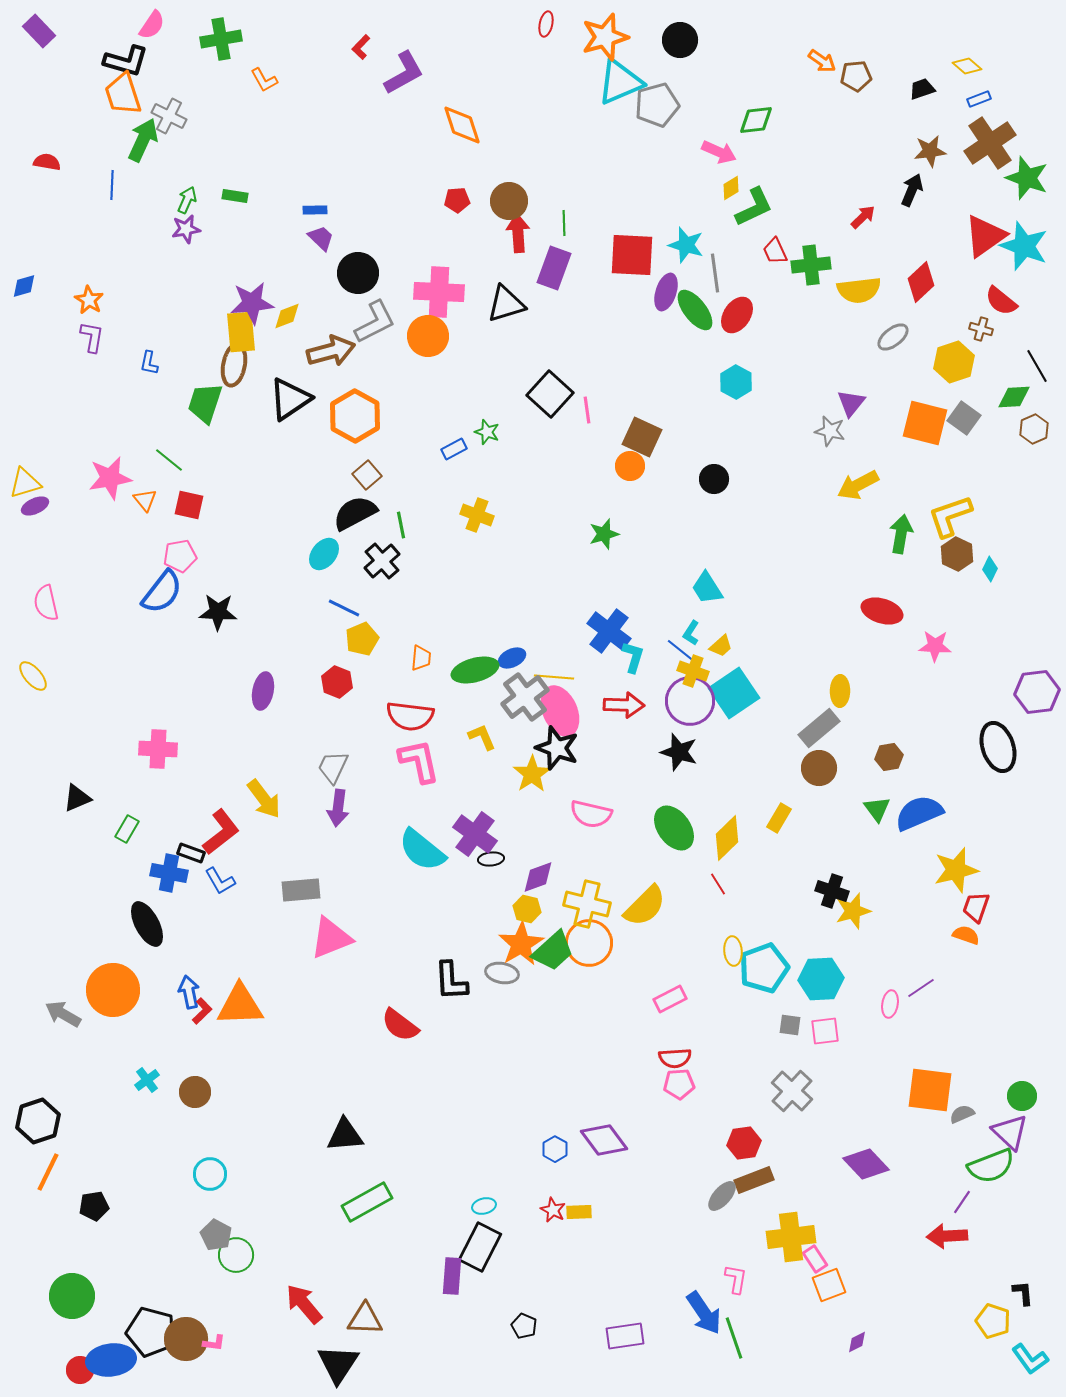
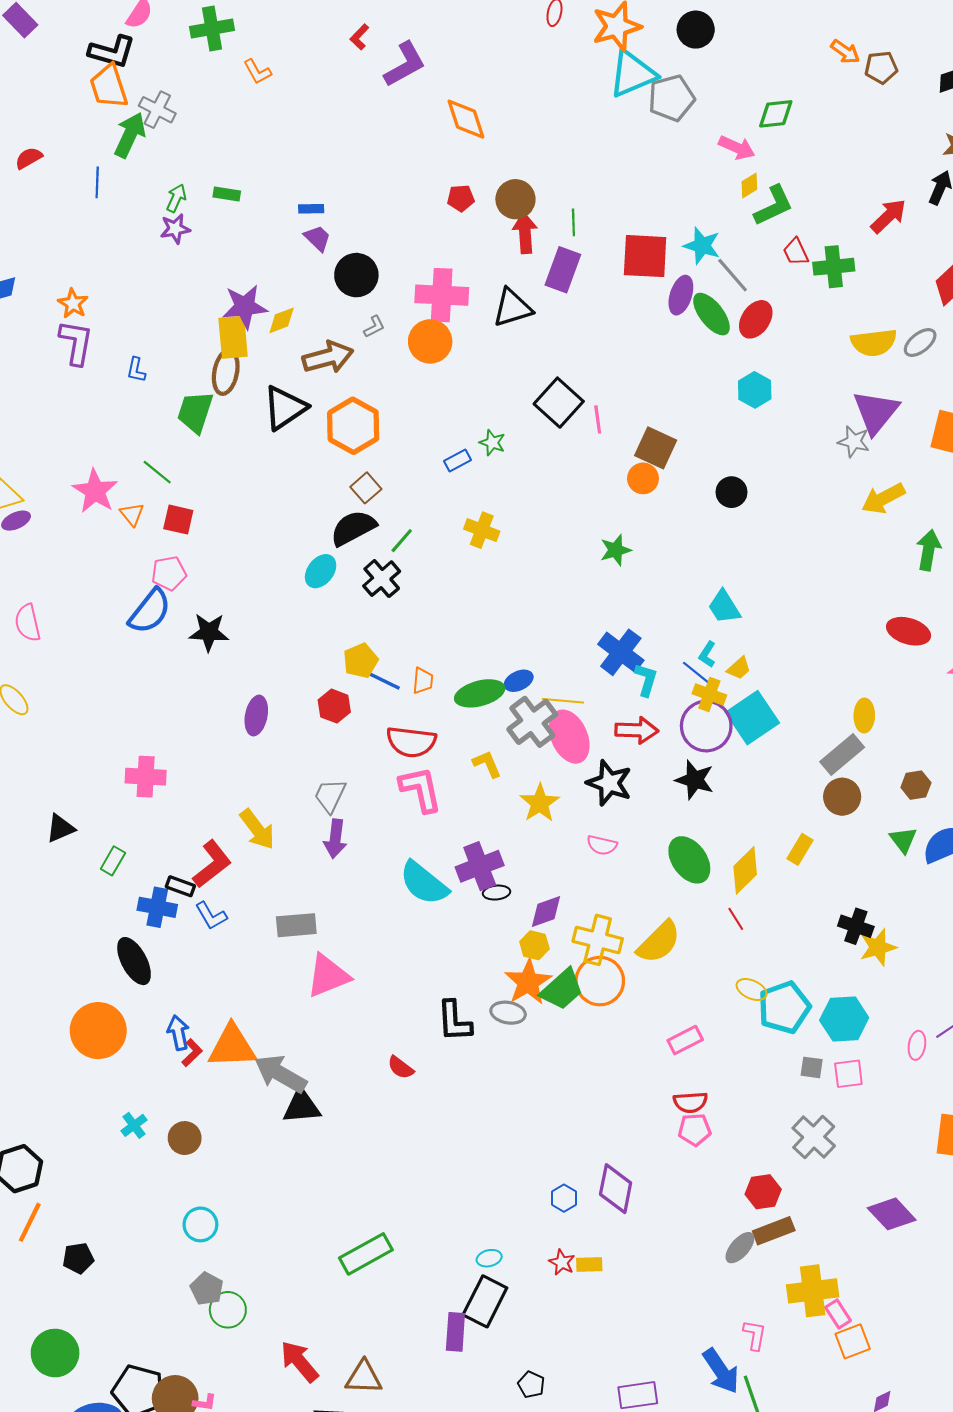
red semicircle: (47, 162) -> (29, 158), turned -40
red arrow: (863, 217) -> (888, 216), size x1.4
gray line: (715, 273) -> (733, 275), turned -33
yellow semicircle: (859, 290) -> (874, 343), moved
gray L-shape: (375, 322) -> (374, 327), size x0.5
purple L-shape: (92, 337) -> (76, 343), size x1.4
purple triangle: (851, 403) -> (876, 412), size x1.6
pink star: (110, 478) -> (95, 491), turned -30
green line: (401, 525) -> (402, 541), turned 52
blue line: (344, 608) -> (384, 681), moved
black star: (557, 748) -> (609, 783), moved
pink semicircle: (591, 814) -> (602, 845), size x0.7
purple cross: (475, 834) -> (480, 866), turned 33
yellow ellipse: (733, 951) -> (752, 989), turned -60
gray arrow: (63, 1014) -> (281, 1074), moved, size x1.4
red semicircle: (400, 1025) -> (401, 1067), size x0.7
black triangle: (345, 1135) -> (302, 1106), moved
purple diamond: (604, 1140) -> (616, 1189), turned 48

